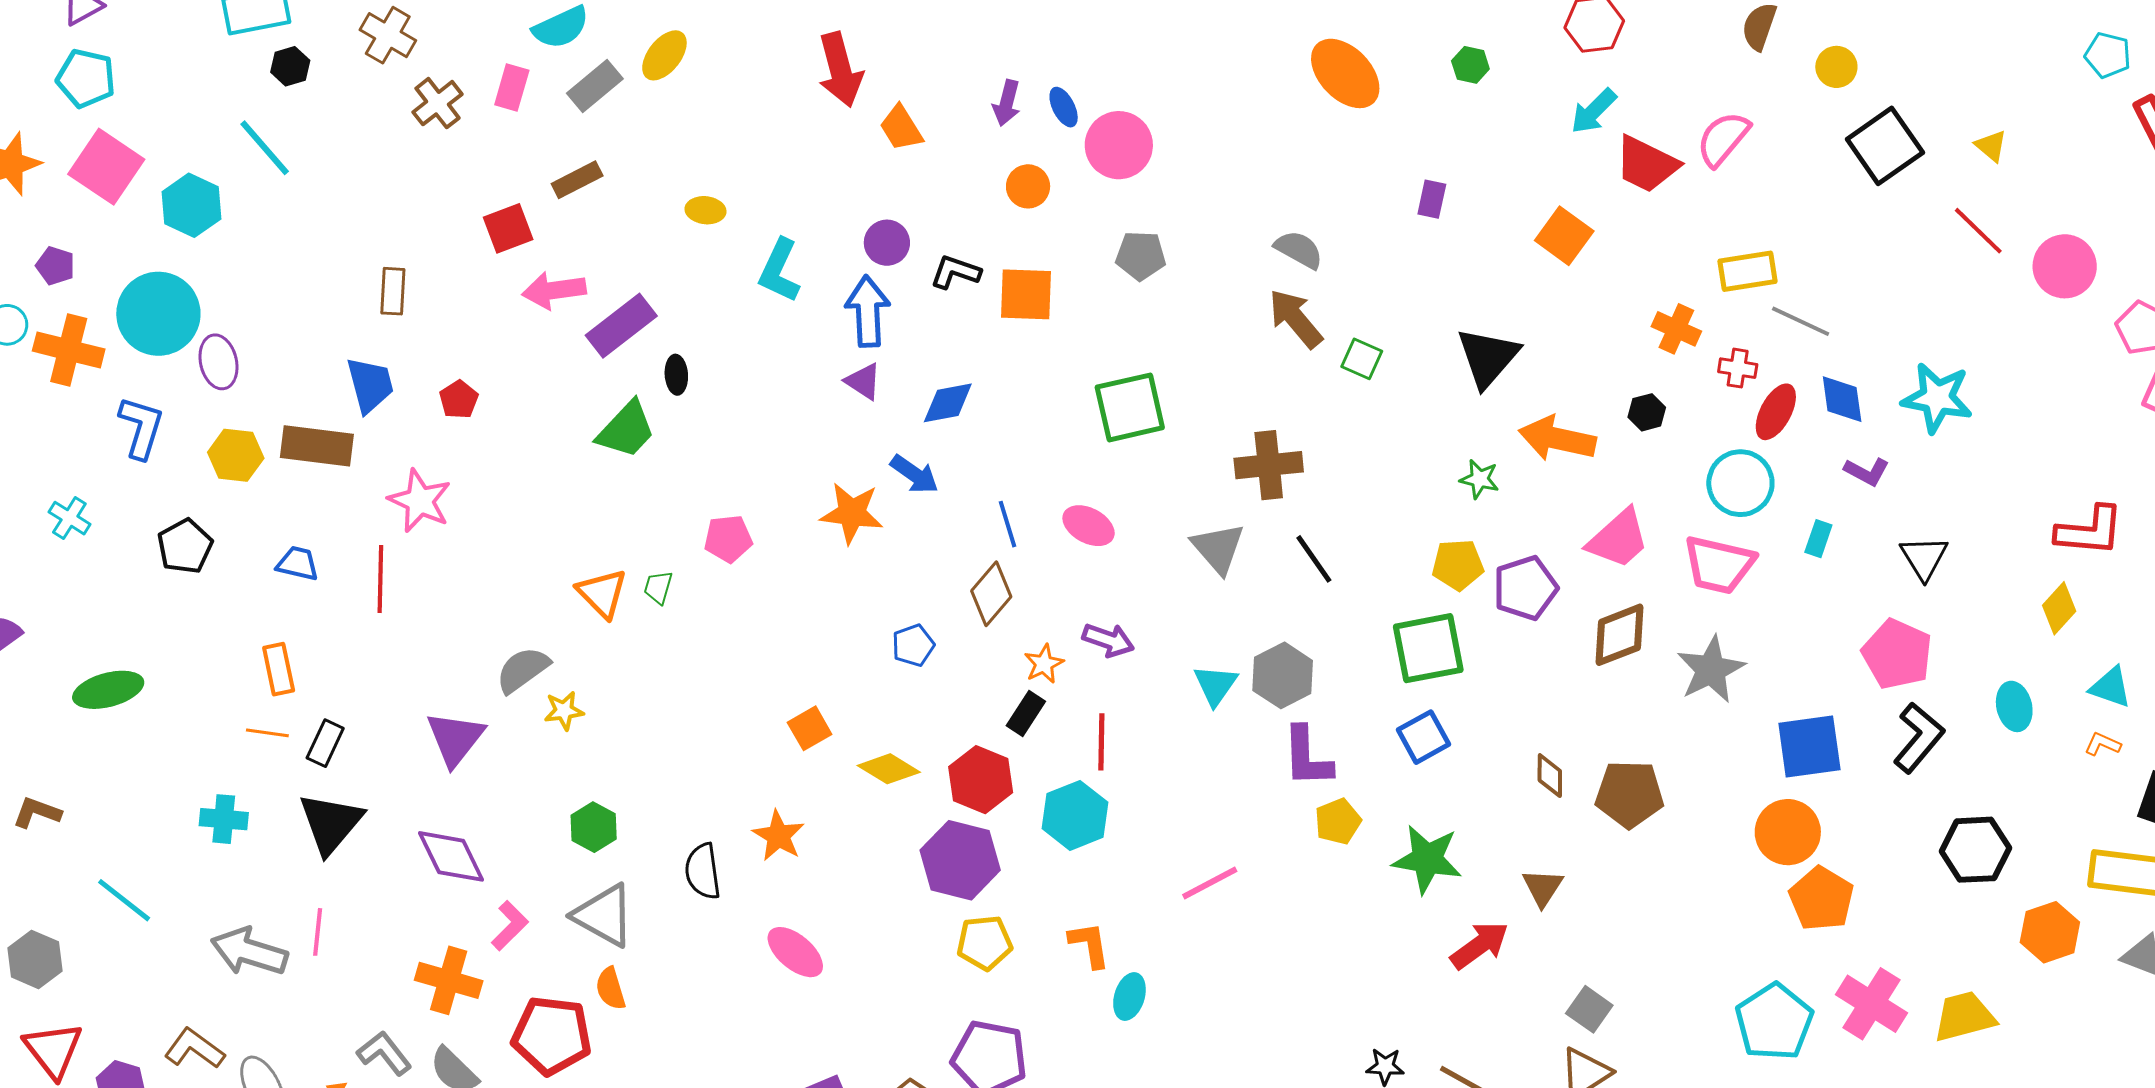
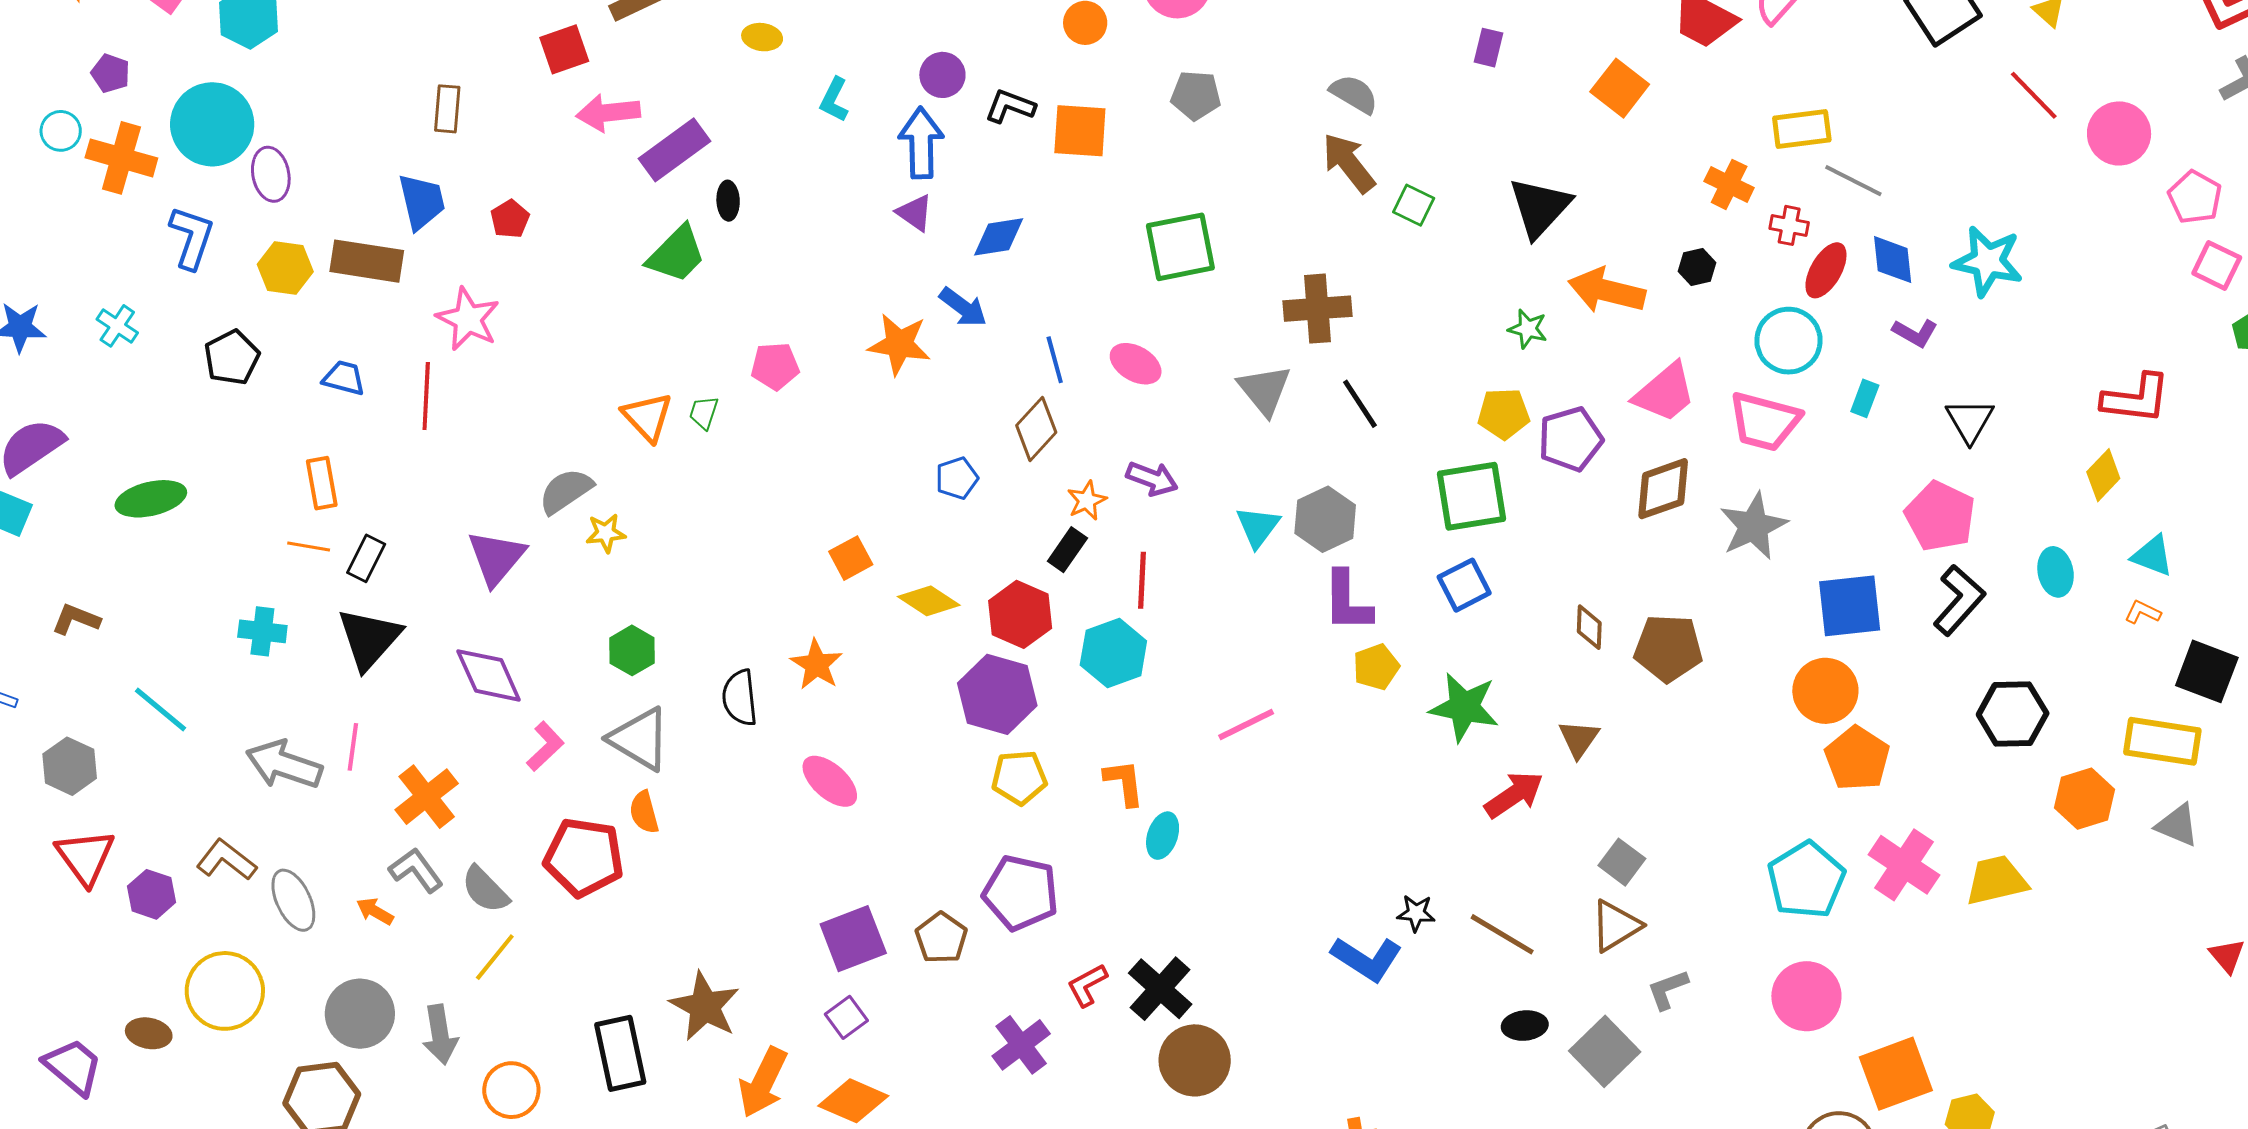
cyan L-shape: (779, 271) -> (834, 100), size x0.7
orange cross: (449, 980) -> (427, 797), moved, turned 34

